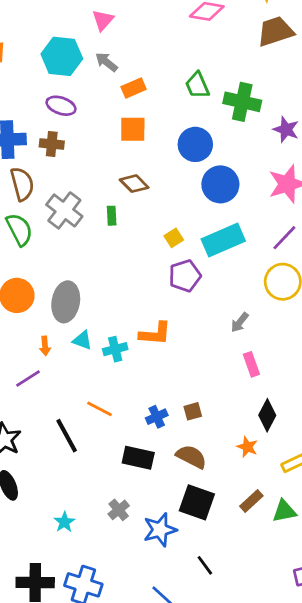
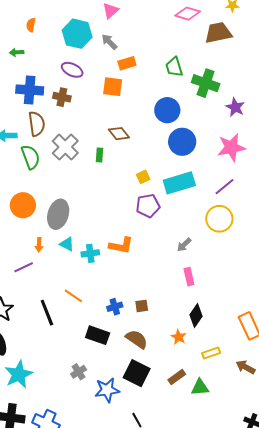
brown trapezoid: (275, 31) -> (218, 33), moved
orange square: (133, 129) -> (113, 87), moved
cyan star: (64, 522) -> (19, 374), moved, size x1.8

